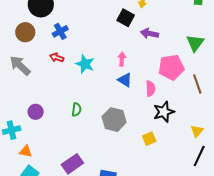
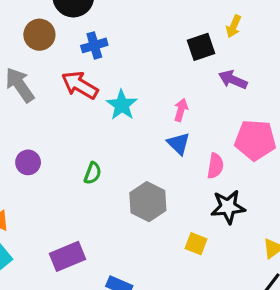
black square: (126, 18) -> (201, 47), turned 30
red arrow: (57, 58) -> (80, 85), size x1.6
yellow square: (149, 139) -> (196, 244), turned 32

